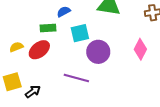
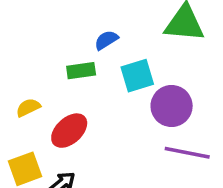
red ellipse: (39, 50) -> (69, 131), moved
purple line: (76, 78) -> (187, 153), moved

